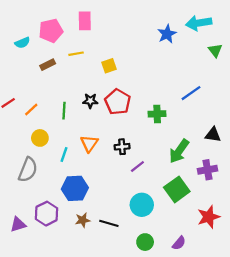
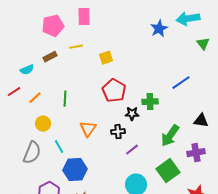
cyan semicircle: (22, 43) -> (27, 70), moved
black star: (90, 101) -> (132, 114), moved
cyan line: (64, 154) -> (59, 147), moved, turned -48

